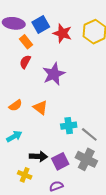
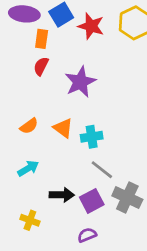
orange rectangle: (26, 42) -> (42, 39), turned 48
cyan cross: (69, 126) -> (92, 137), moved
gray line: (89, 134) -> (102, 170), moved
yellow cross: (25, 175) -> (30, 220), moved

